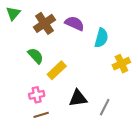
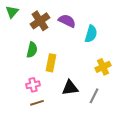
green semicircle: (36, 56) -> (32, 50), turned 56
yellow cross: (121, 64) -> (103, 67), moved
yellow rectangle: (57, 70) -> (51, 63), turned -36

